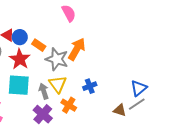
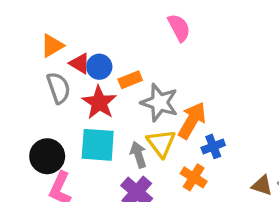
orange rectangle: (39, 45) -> (130, 80), turned -56
orange arrow: (77, 49) -> (192, 120), moved
orange cross: (69, 105) -> (194, 177), moved

